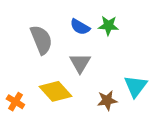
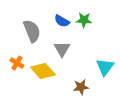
brown star: (107, 100) -> (81, 87), moved
orange cross: (15, 102) -> (17, 63), moved

